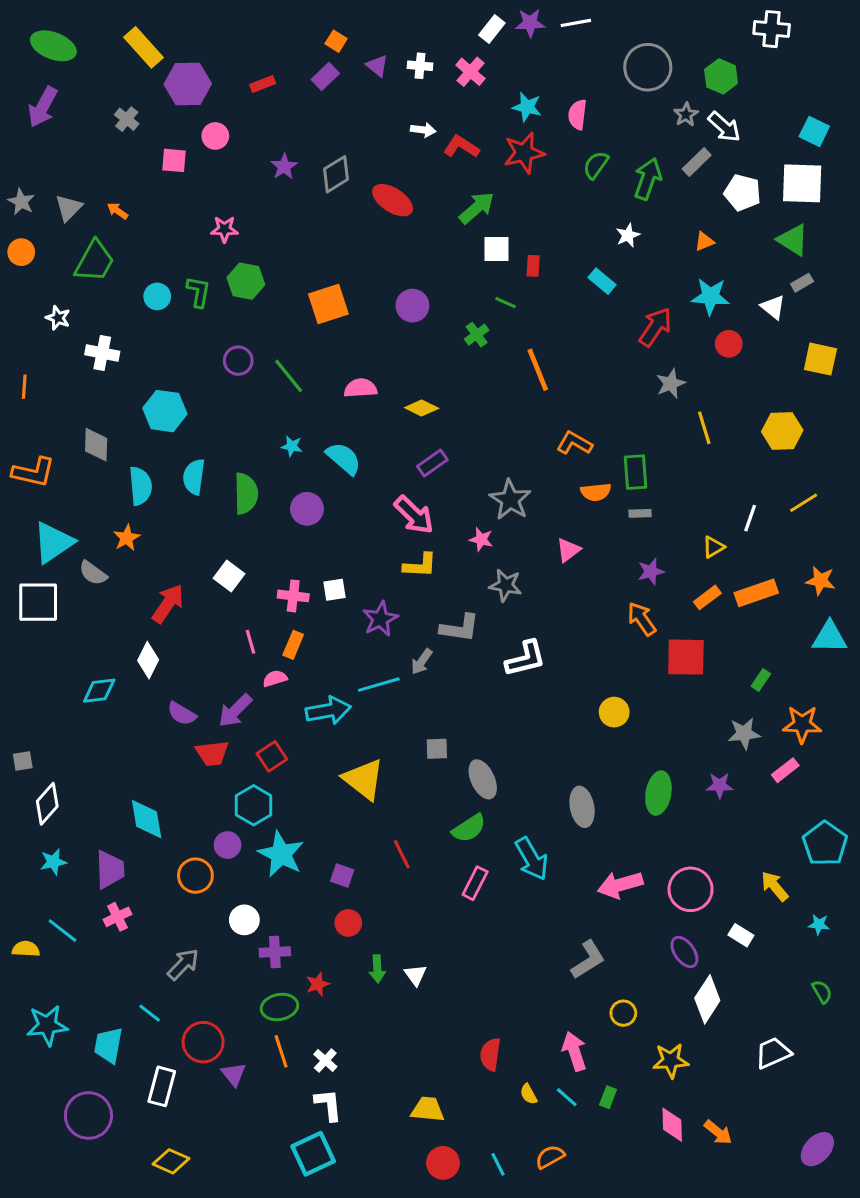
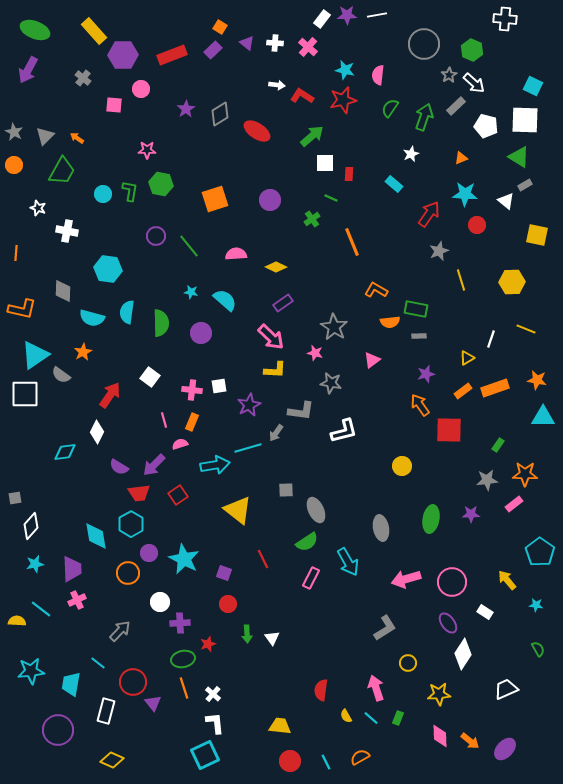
red rectangle: (263, 84) -> (172, 55), size x1.8
green rectangle: (636, 472) -> (416, 309), turned -75
cyan semicircle: (140, 486) -> (92, 318), turned 110
yellow line: (804, 503) -> (526, 329), turned 54
cyan hexagon: (254, 805) -> (131, 524), moved
purple ellipse: (817, 1149) -> (505, 749), moved

